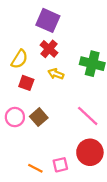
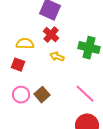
yellow semicircle: (19, 59) -> (25, 44), turned -120
red square: (26, 83) -> (18, 65), moved

